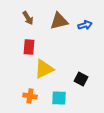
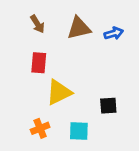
black square: (81, 79) -> (108, 106), turned -32
orange cross: (30, 96) -> (40, 128), turned -32

